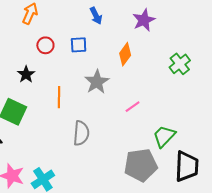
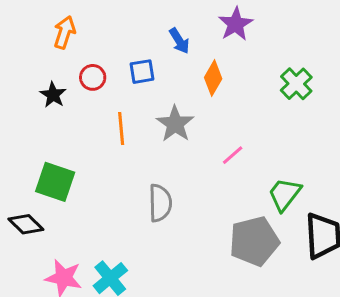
blue arrow: (96, 16) -> (179, 41), moved
black star: (26, 74) -> (53, 95), moved
orange line: (59, 97) -> (121, 128), moved

